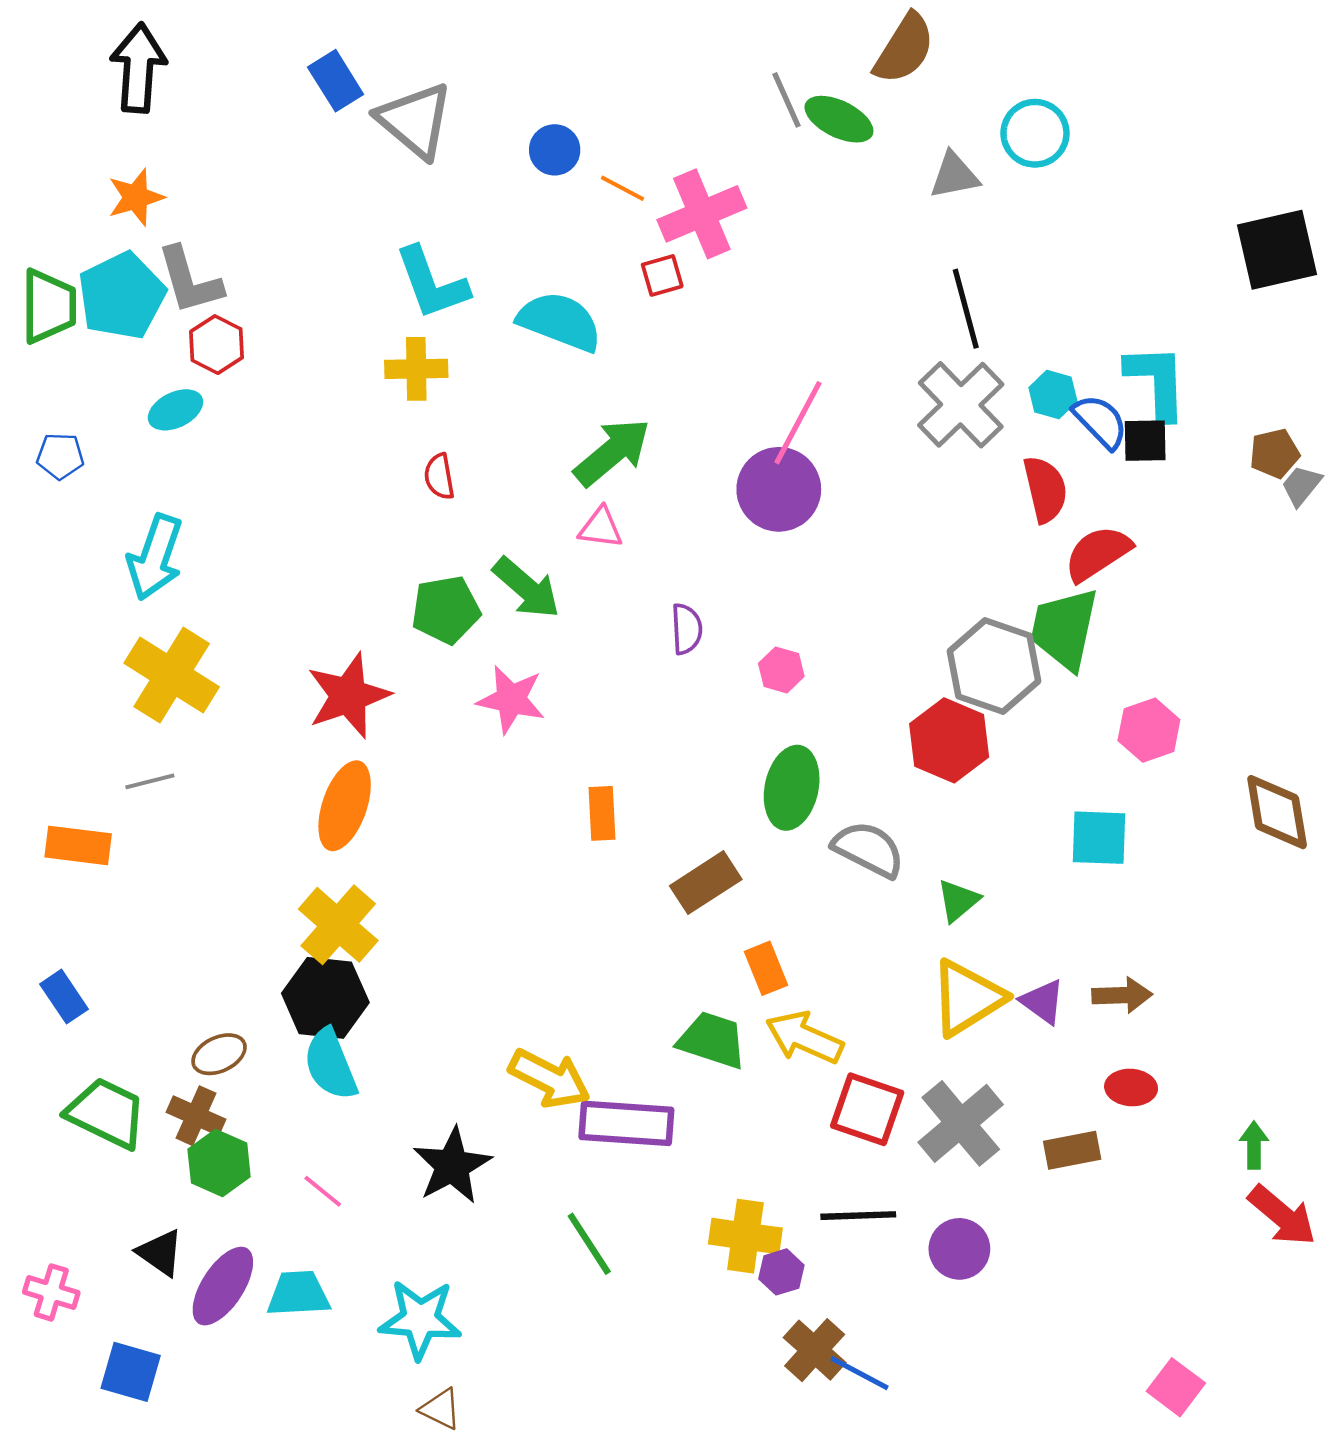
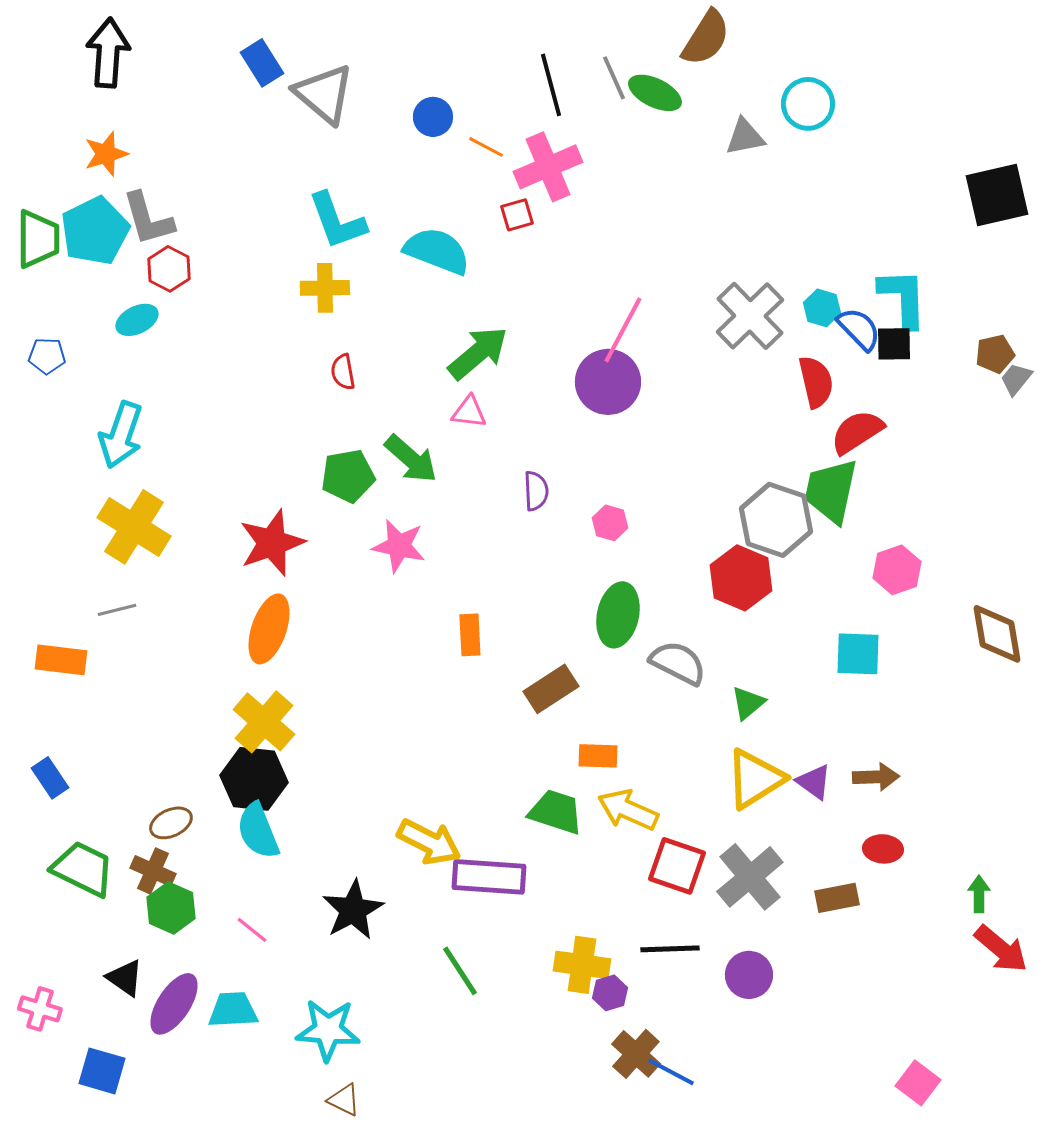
black line: (966, 309) -> (551, 85), moved
orange rectangle: (766, 968) -> (598, 756), turned -66

